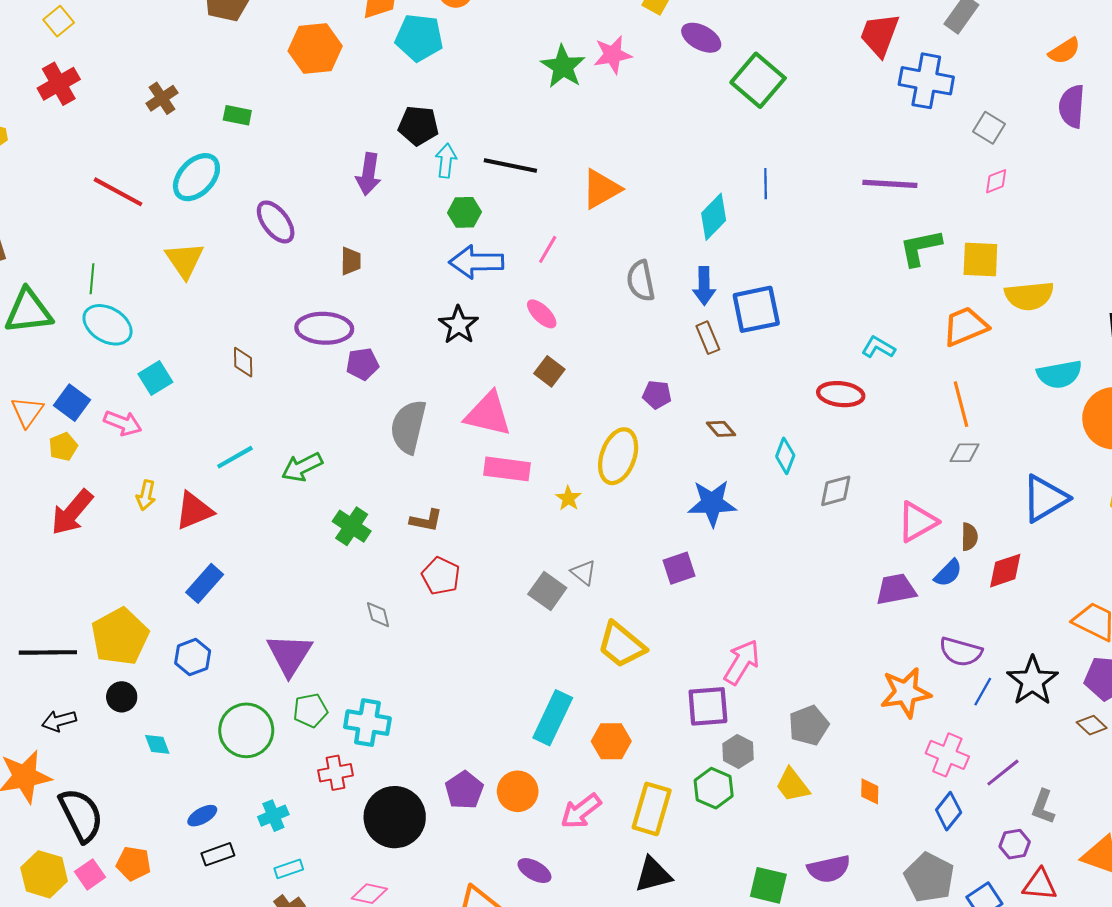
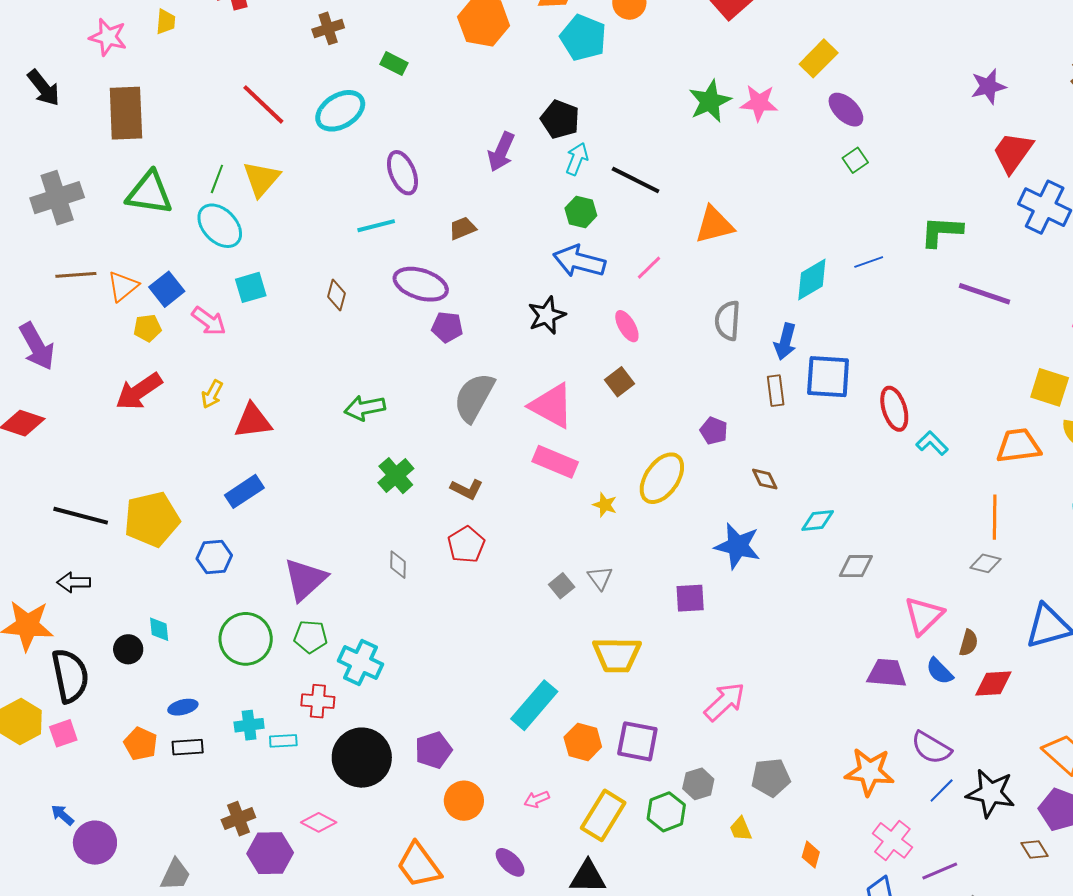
green square: (758, 80) -> (855, 160), moved, size x0.5
blue line: (766, 184) -> (869, 262), turned 56
green L-shape: (920, 248) -> (941, 231), moved
yellow triangle: (185, 260) -> (261, 179), moved
brown trapezoid: (351, 261) -> (463, 228), turned -128
red ellipse: (841, 394) -> (894, 409), moved, turned 51
cyan diamond: (785, 456) -> (818, 520), turned 48
cyan line: (235, 457) -> (376, 226), moved
yellow star: (568, 498) -> (605, 505), turned -30
pink triangle: (917, 522) -> (924, 616), turned -30
blue semicircle: (948, 573) -> (940, 671), turned 76
gray square: (547, 591) -> (562, 586), size x0.7
yellow trapezoid: (621, 645) -> (617, 655), turned -54
black star: (1032, 681) -> (991, 793), turned 30
black circle: (122, 697) -> (128, 649), moved
purple square: (708, 706) -> (637, 741), moved
yellow trapezoid: (793, 785) -> (741, 829), size x0.7
orange circle: (518, 791) -> (464, 801), moved
pink arrow: (581, 811) -> (537, 799), size x0.6
orange pentagon: (133, 863) -> (141, 744), moved
cyan rectangle: (289, 869) -> (283, 741), moved
purple ellipse: (534, 871) -> (510, 862), moved

